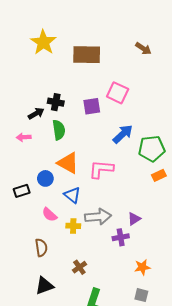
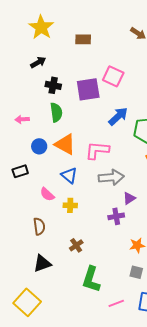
brown rectangle: (87, 55) -> (83, 39), size x0.6
purple square: (92, 106) -> (88, 89), size x1.4
black arrow: (36, 113) -> (38, 62), moved
blue circle: (45, 178) -> (39, 146), moved
gray arrow: (98, 217) -> (111, 177), moved

